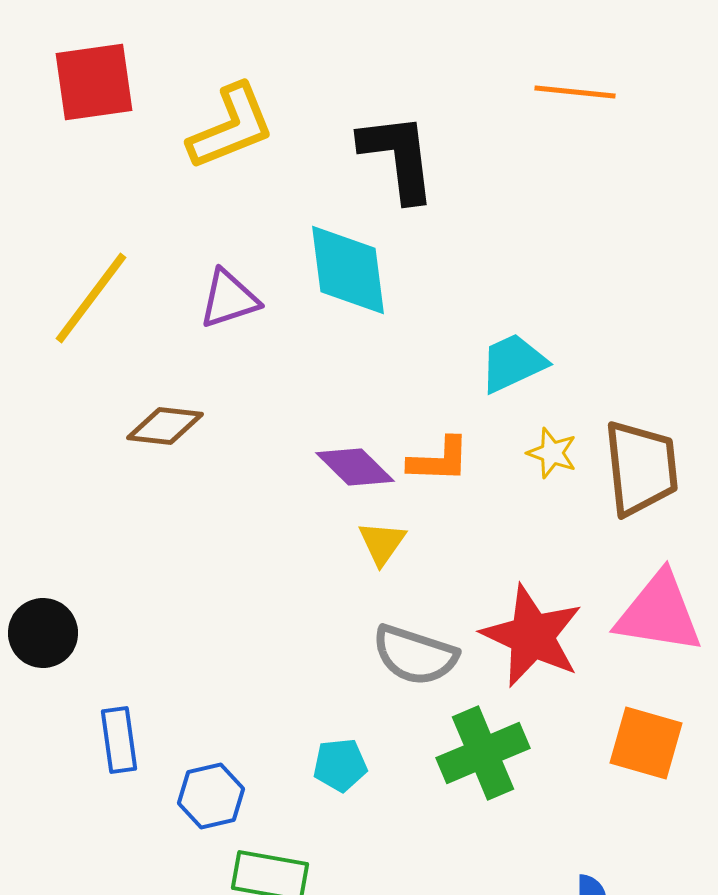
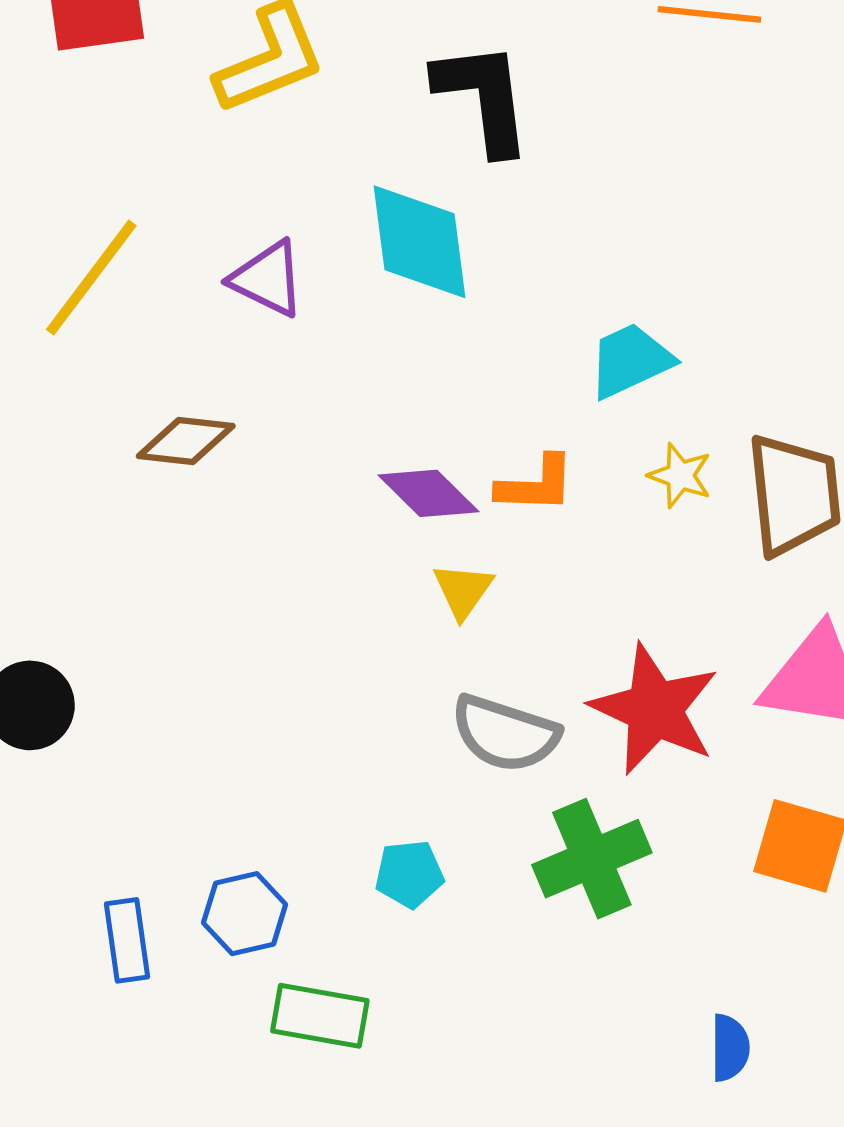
purple triangle: (229, 299) -> (268, 279), turned 44
blue rectangle: (119, 740) -> (127, 940), moved

